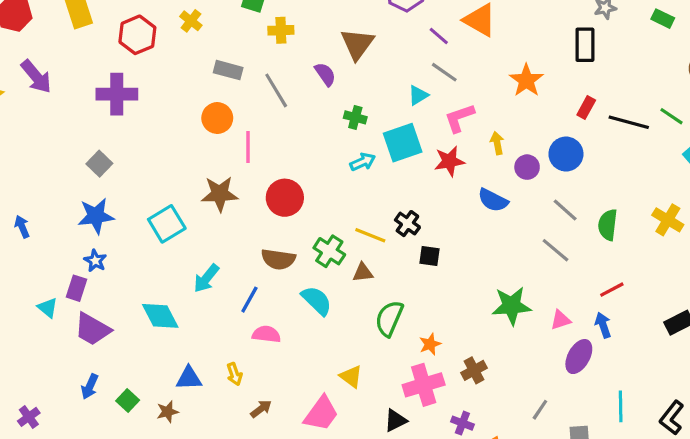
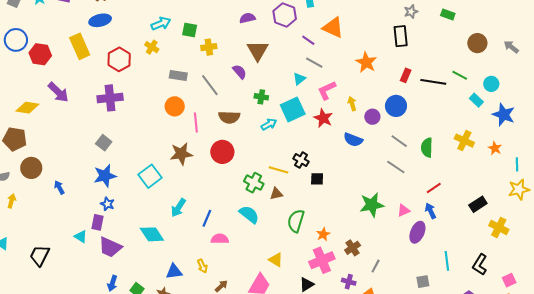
red star: (449, 161) -> (323, 118), turned -30
brown semicircle: (278, 259) -> (229, 117), moved
gray line: (540, 410) -> (376, 266), moved

